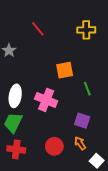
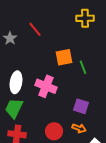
red line: (38, 29) -> (35, 29), moved
green line: (87, 89) -> (83, 67), moved
orange arrow: (80, 143) -> (79, 128), turned 144

